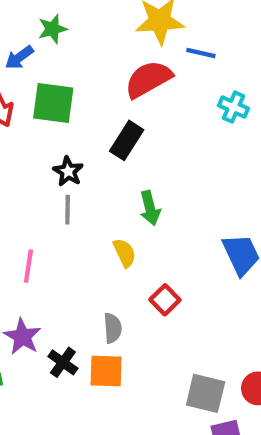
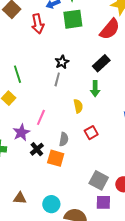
red semicircle: (148, 79) -> (110, 29), turned 145
green square: (53, 103) -> (73, 19), moved, turned -30
black rectangle: (127, 140) -> (101, 63), moved
pink line: (28, 266) -> (41, 117), moved

